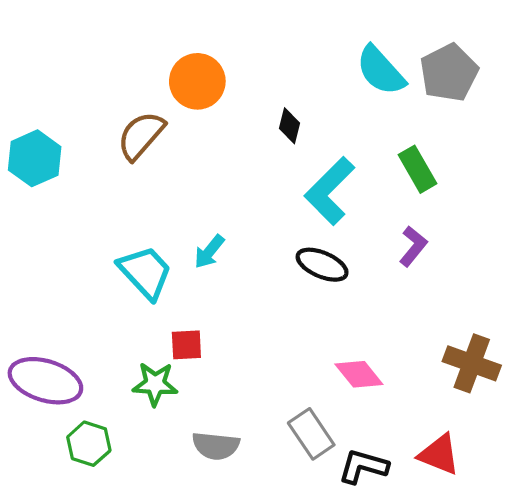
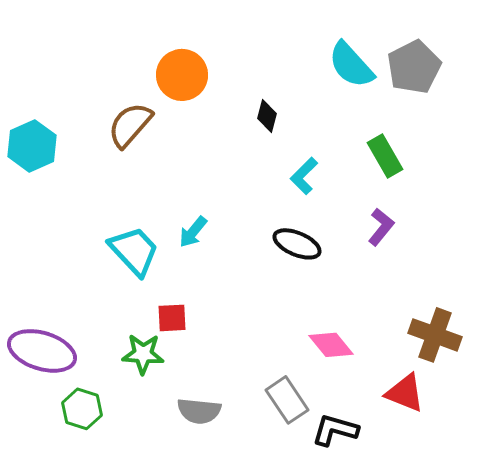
cyan L-shape: (330, 191) -> (304, 176), size x0.6
red triangle: (439, 454) -> (405, 393), moved

